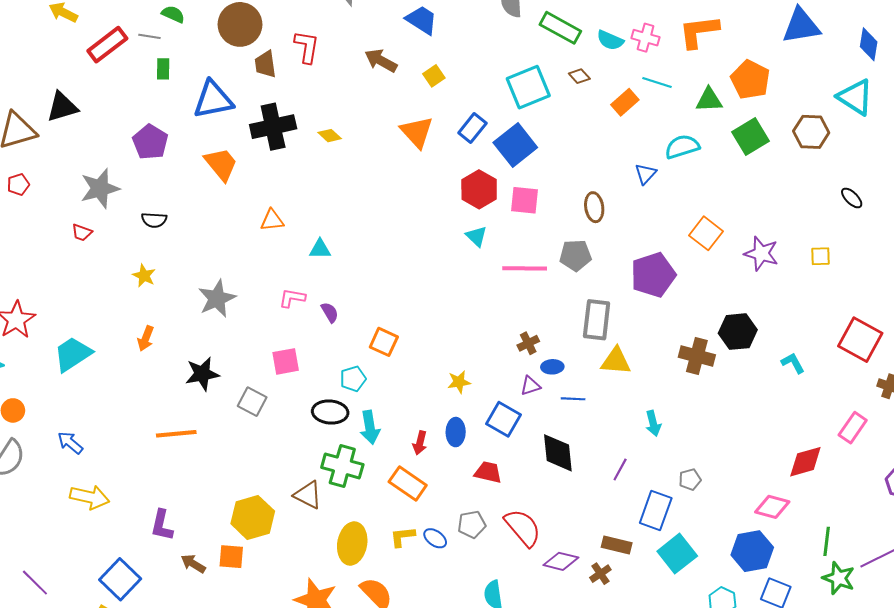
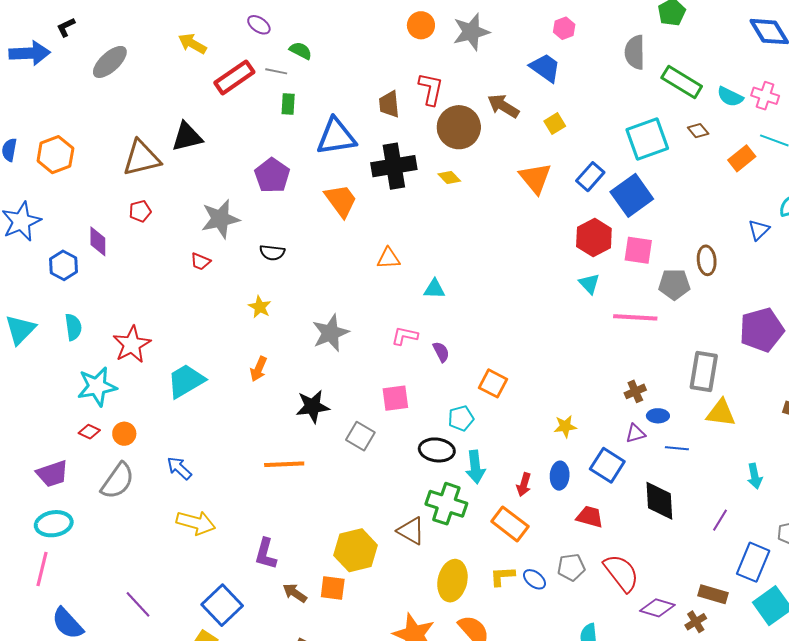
brown circle: (240, 24) -> (459, 127), moved
gray pentagon: (575, 255) -> (674, 284), moved

